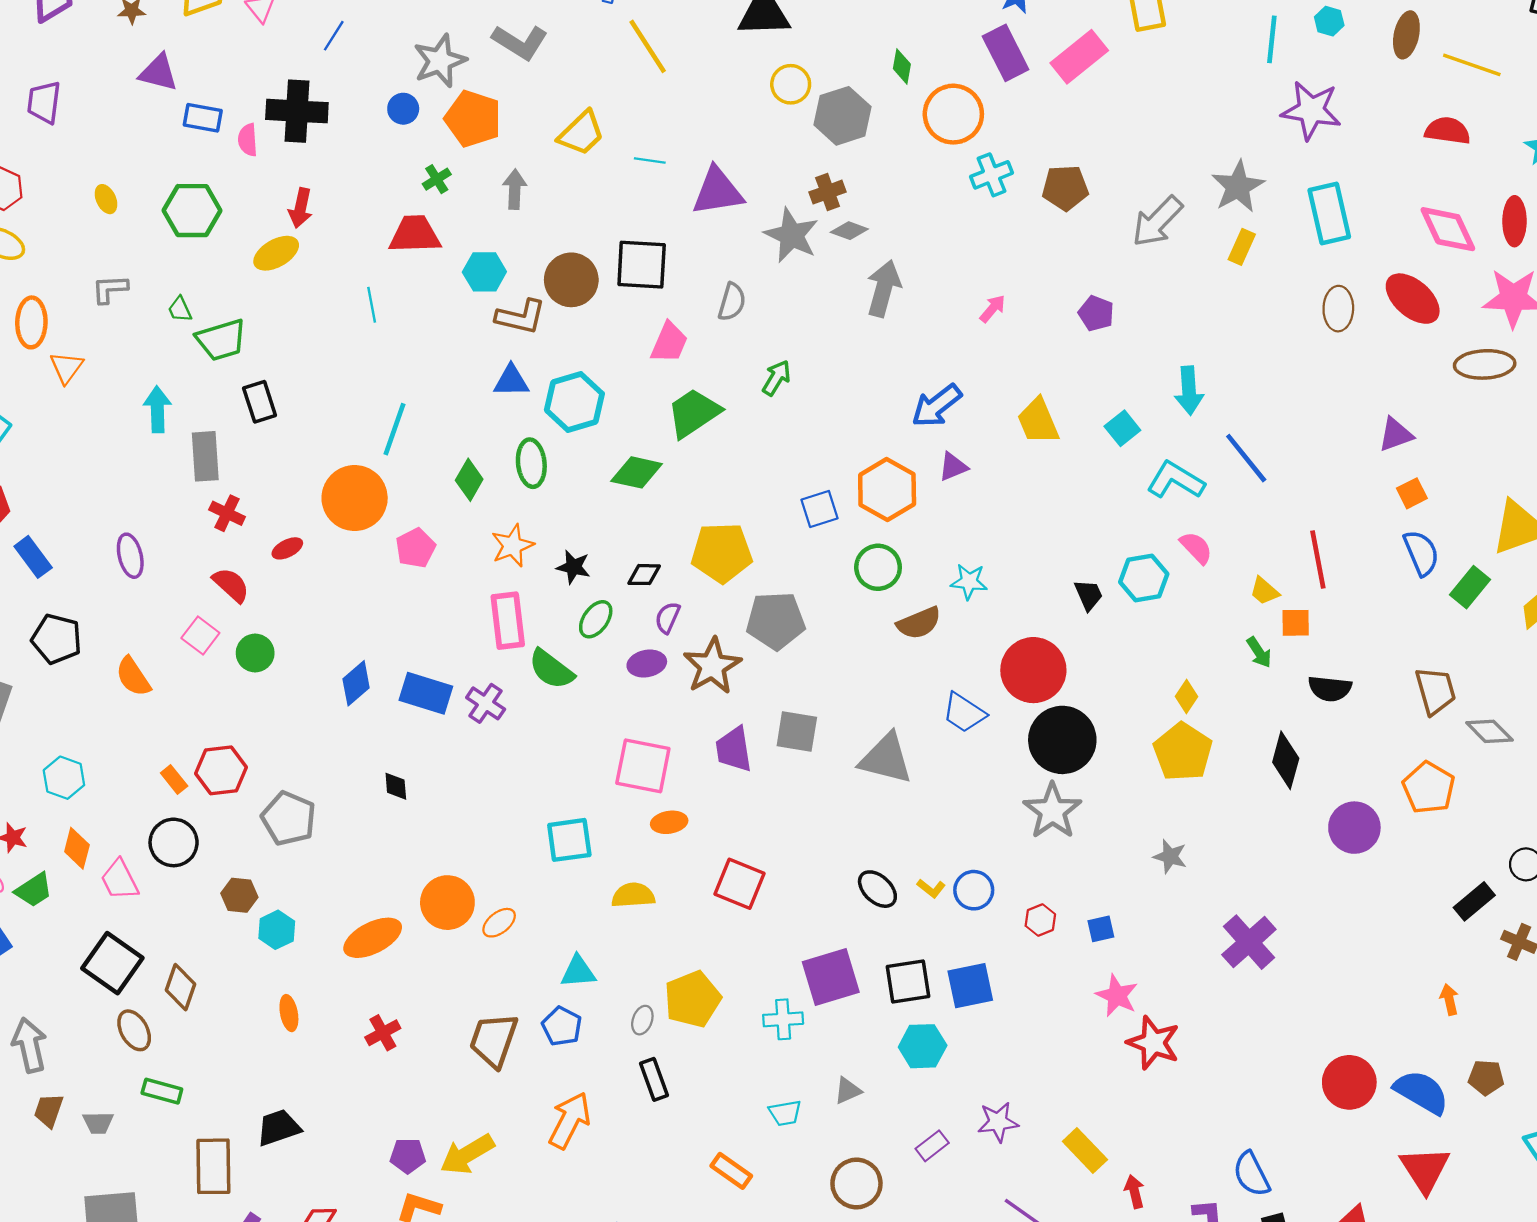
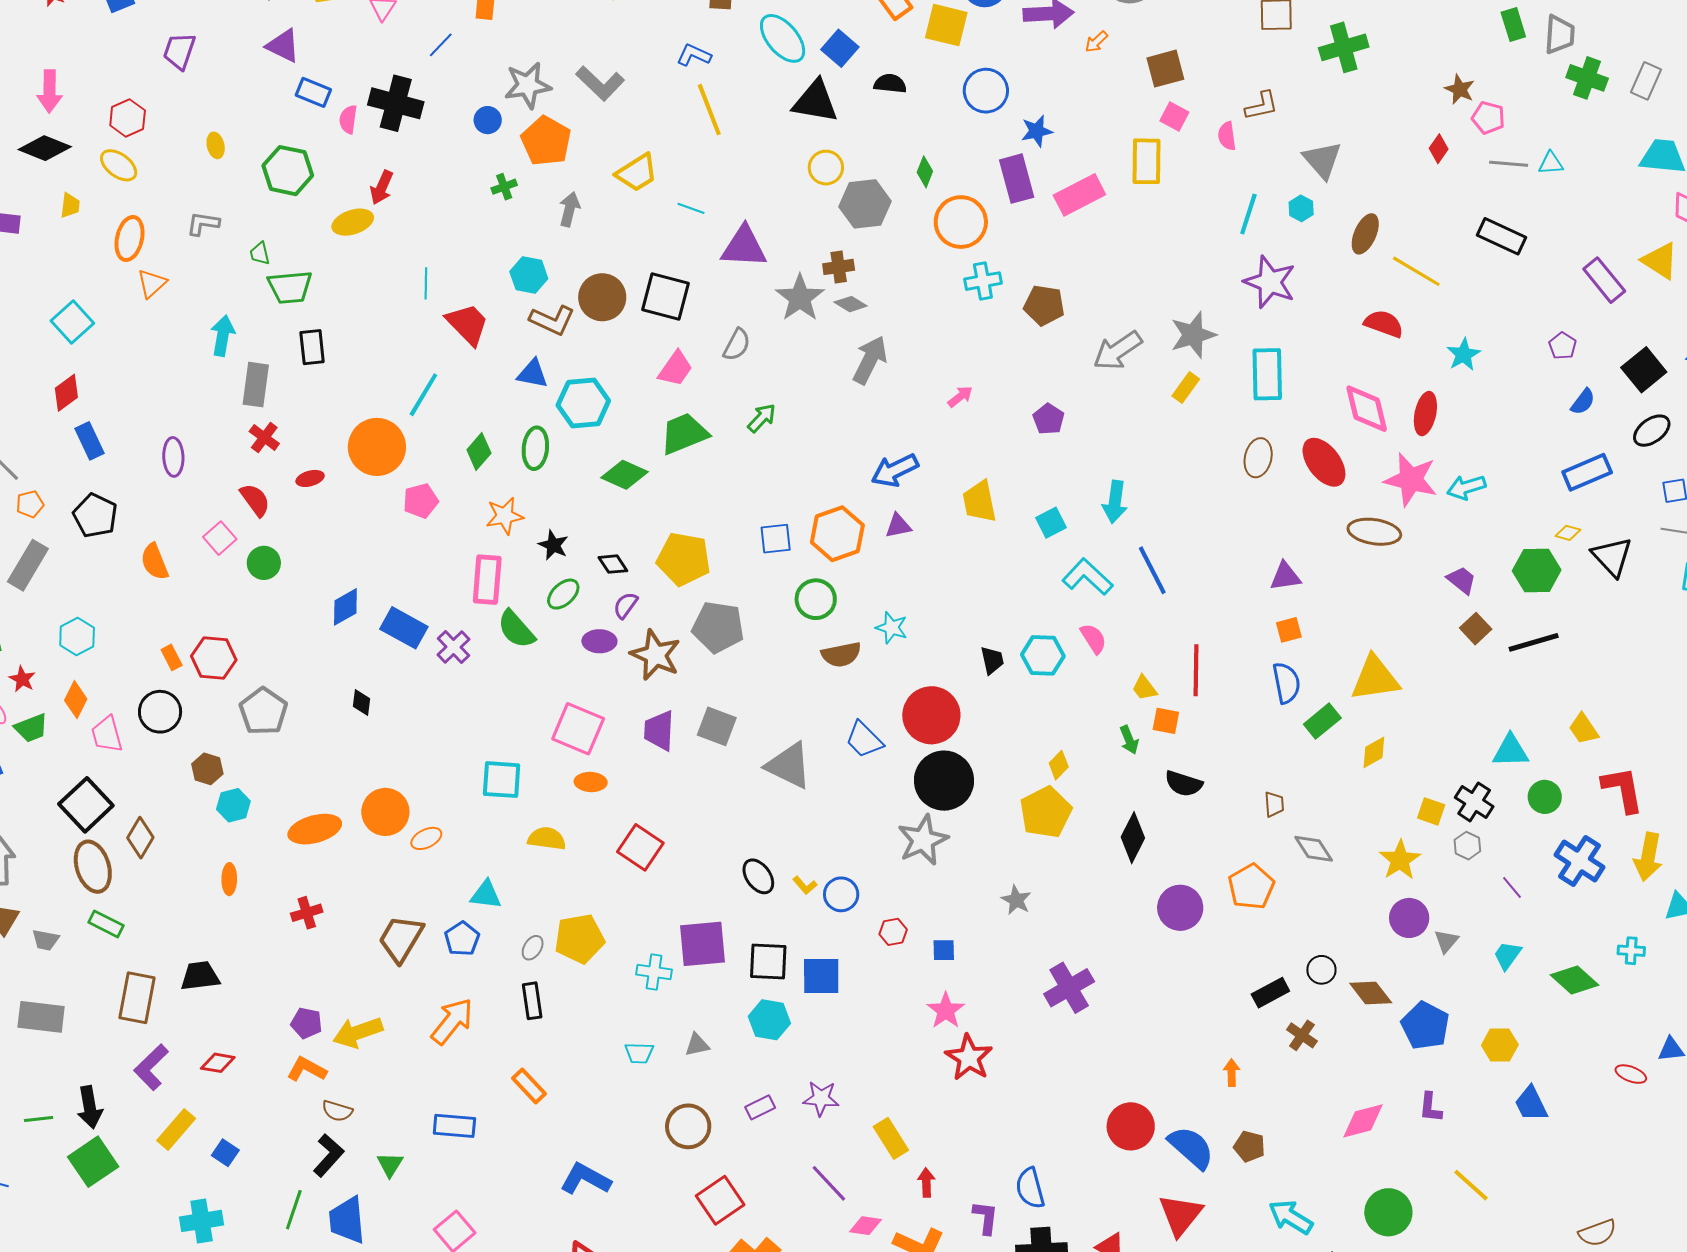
red trapezoid: (415, 234) -> (468, 324), moved, turned 36
black diamond: (644, 575) -> (613, 564), turned 44
brown star: (712, 666) -> (655, 655), turned -30
brown trapezoid: (1435, 691) -> (1274, 804), size x0.6
brown ellipse: (134, 1030) -> (93, 867), size x1.4
orange rectangle: (731, 1171) -> (529, 1086), moved

